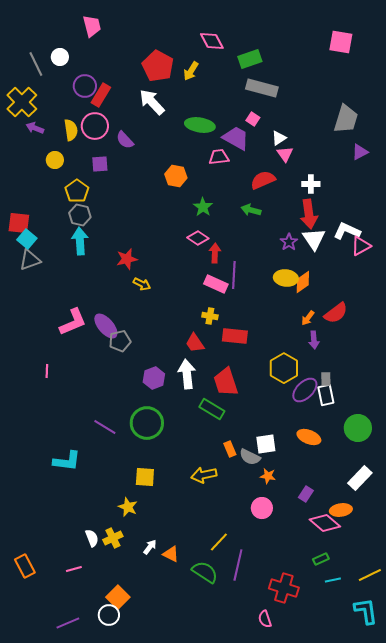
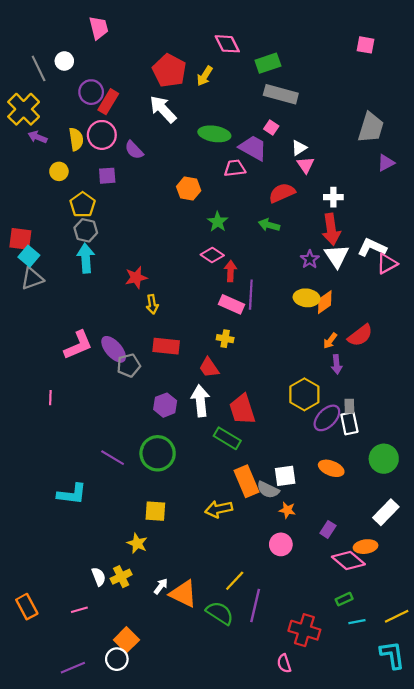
pink square: (341, 42) -> (366, 45), size x0.7
yellow arrow: (142, 284) -> (152, 304), turned 54
red rectangle: (235, 336) -> (166, 346), moved
orange rectangle: (230, 449) -> (247, 481), size x1.8
orange triangle: (171, 554) -> (183, 594), size x1.6

